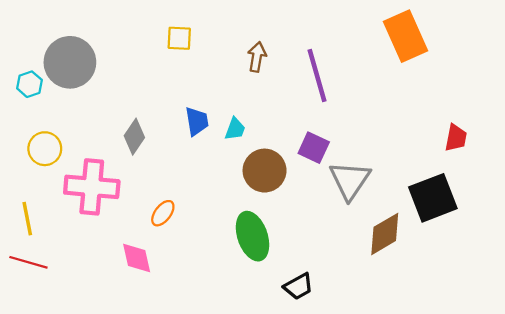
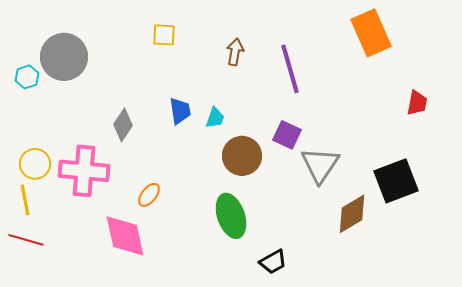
red trapezoid: (456, 138) -> (417, 103), moved
yellow circle: (45, 149) -> (35, 164), moved
pink diamond: (137, 258) -> (125, 236), size x1.5

